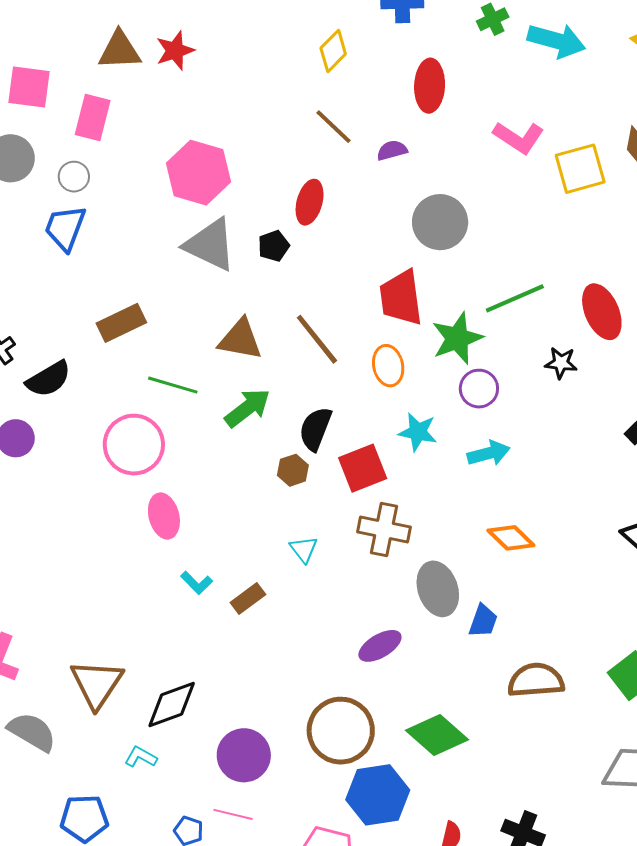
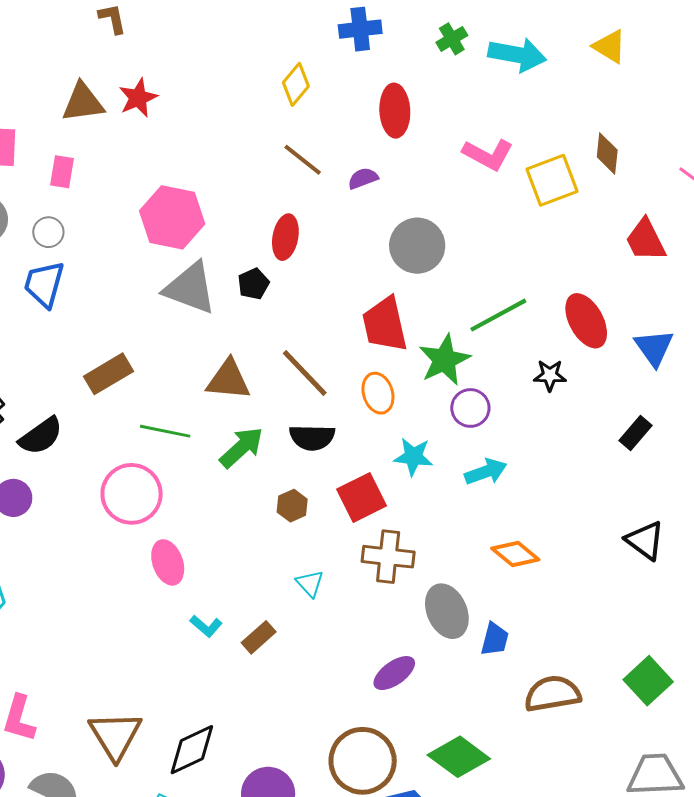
pink rectangle: (93, 118) -> (62, 172), size x0.7
black semicircle: (315, 429) -> (312, 437), moved, turned -105

